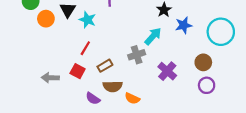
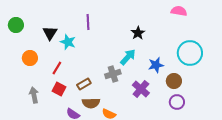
orange circle: (46, 19) -> (30, 58), moved
blue star: (184, 25) -> (156, 65), moved
red line: (85, 48) -> (57, 68), moved
gray arrow: (50, 78) -> (34, 95), turned 77

